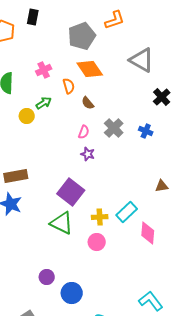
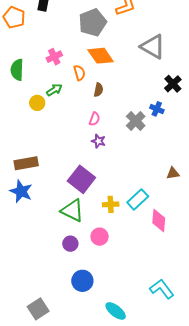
brown semicircle: (88, 103) -> (99, 90), turned -128
gray cross: (114, 128) -> (136, 121), moved
blue cross: (146, 131) -> (157, 109), moved
pink circle: (97, 242) -> (100, 237), moved
purple circle: (47, 277) -> (70, 244), moved

